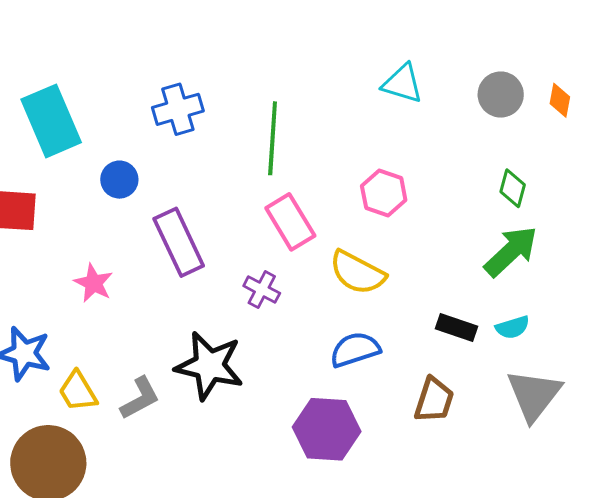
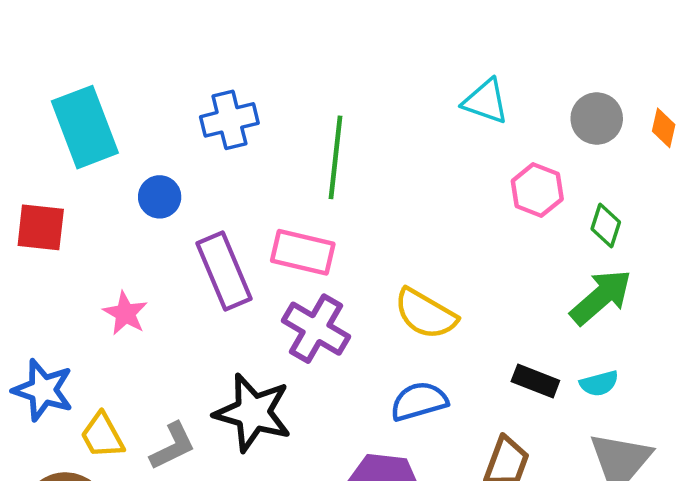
pink hexagon: (384, 193) -> (537, 190), moved
pink rectangle: (290, 222) -> (303, 252), moved, turned -48
purple cross: (262, 290) -> (316, 329), size x1.6

